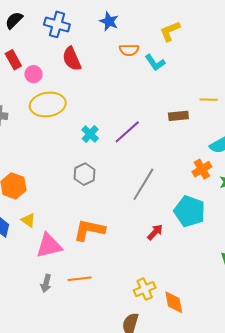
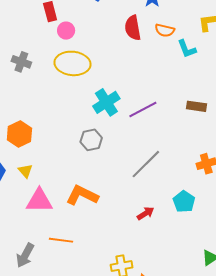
red semicircle: (72, 59) -> (133, 28), moved
cyan cross: (90, 134) -> (106, 102), size x1.5
cyan pentagon: (190, 211) -> (184, 201), size x0.7
gray arrow: (46, 283) -> (25, 255), moved, size x1.4

